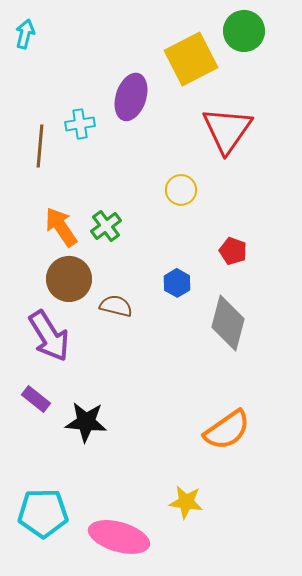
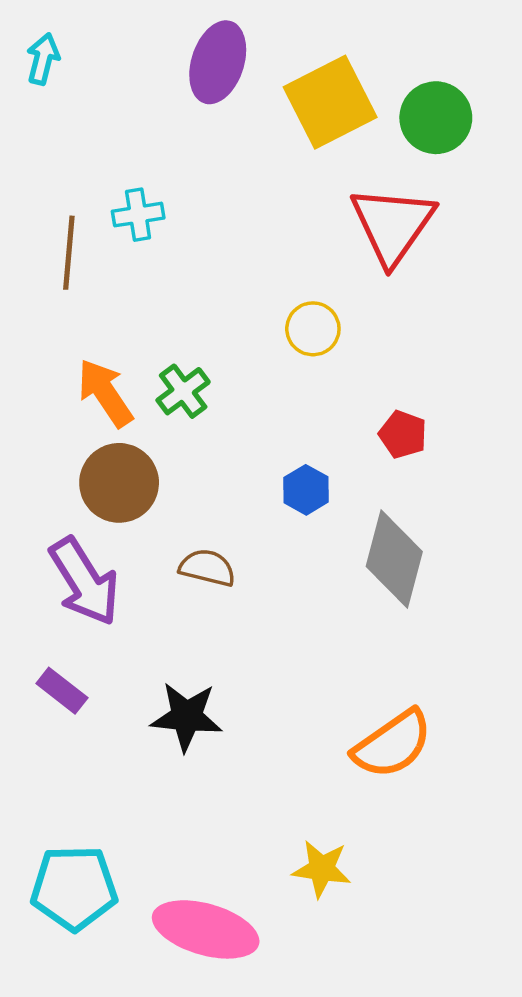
green circle: (244, 31) -> (436, 118), moved
purple ellipse: (131, 97) -> (218, 62), moved
brown semicircle: (116, 306) -> (207, 568), moved
black star: (86, 422) -> (187, 717), moved

